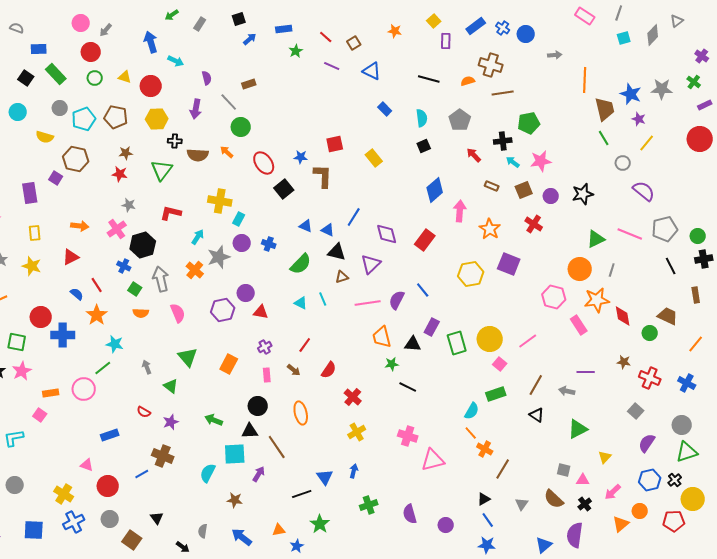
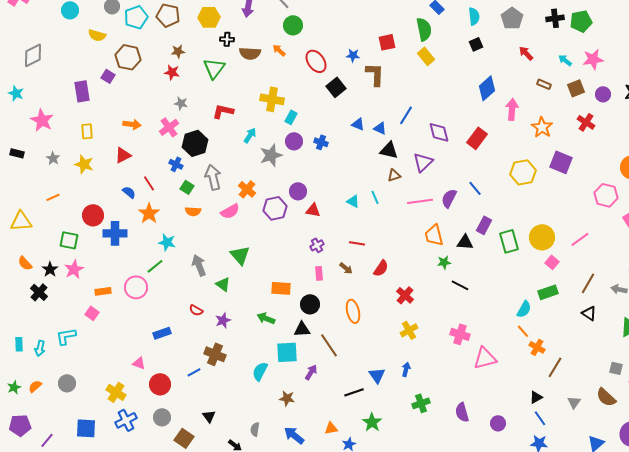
black cross: (503, 141) -> (555, 18), moved
green semicircle: (301, 264) -> (424, 29), moved, turned -55
orange cross: (195, 270) -> (247, 189), moved
pink semicircle: (178, 313) -> (230, 211), turned 84
red line: (305, 345) -> (357, 243), turned 63
orange rectangle: (229, 364) -> (281, 288), moved, turned 66
gray arrow: (147, 367) -> (199, 265), size x1.5

